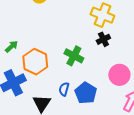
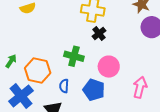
pink circle: (119, 75) -> (109, 67), moved
blue semicircle: (64, 89) -> (64, 86), moved

